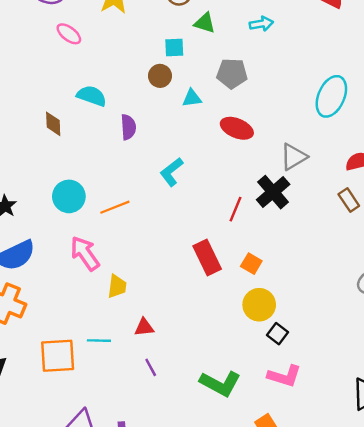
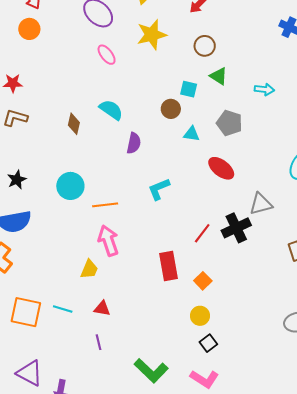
pink arrow: (85, 253) -> (108, 241), moved
yellow circle: (259, 305) -> (200, 316), size x0.7

